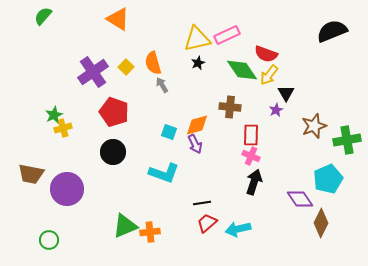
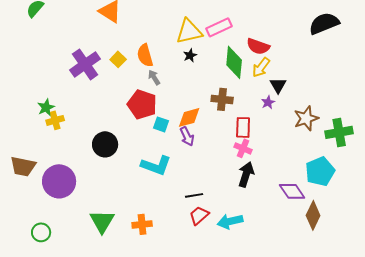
green diamond: (242, 70) -> (234, 62), turned 40
red pentagon: (114, 112) -> (142, 104), moved
green triangle: (125, 226) -> (102, 221), moved, turned -36

